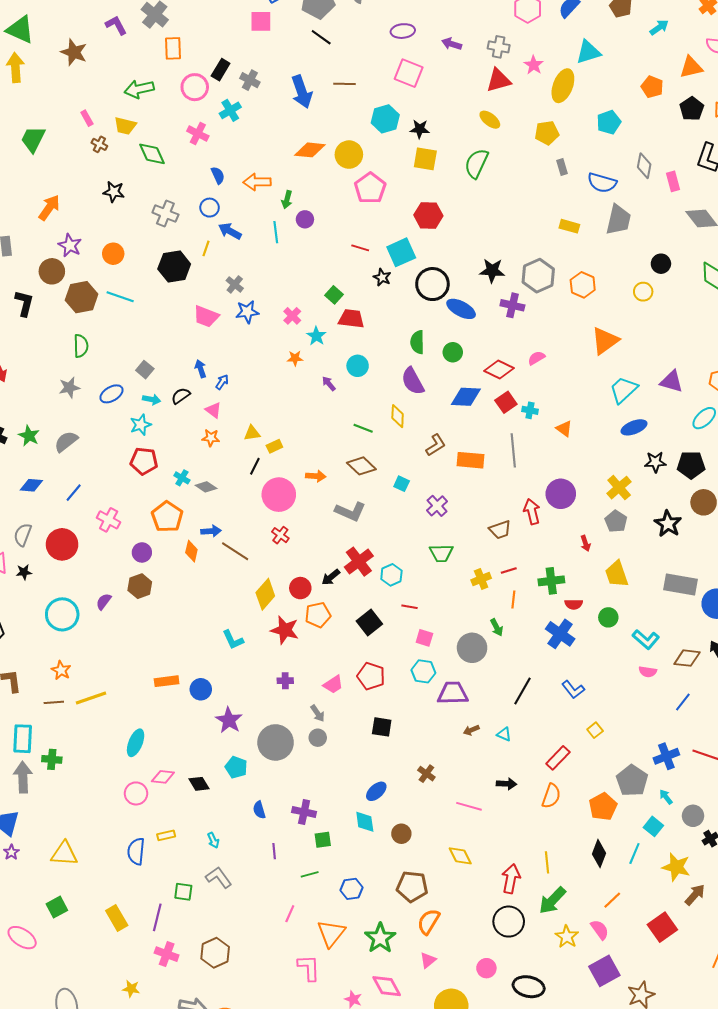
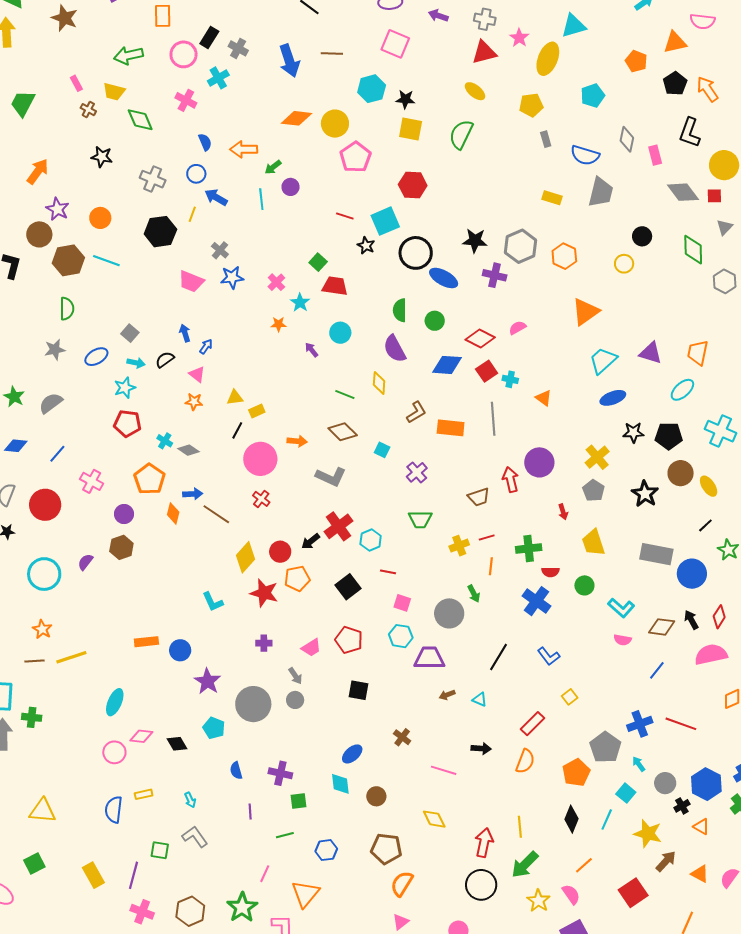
green arrow: (287, 200) -> (273, 167), turned 36
green star: (380, 938) -> (242, 907), moved

